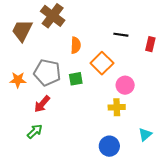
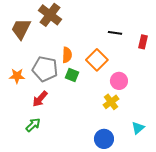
orange semicircle: (76, 45) -> (67, 55), moved
green square: (76, 79) -> (72, 75), turned 32
yellow cross: (117, 107) -> (111, 102), turned -35

